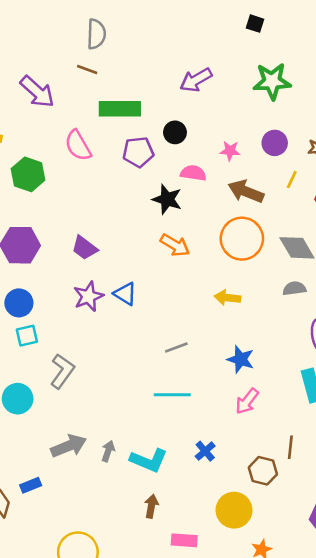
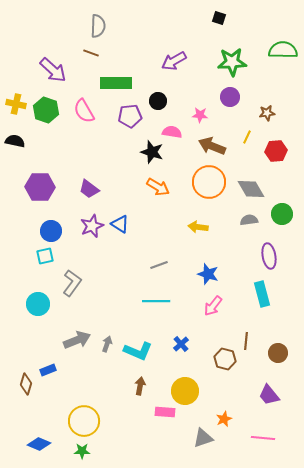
purple circle: (275, 143) -> (230, 97), moved
green hexagon: (28, 174) -> (46, 110), moved
blue circle: (19, 303) -> (51, 231), moved
yellow circle: (234, 510) -> (185, 391), moved

